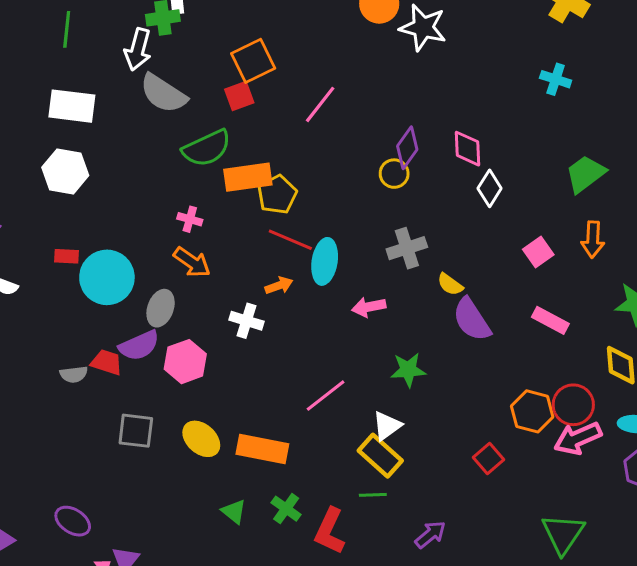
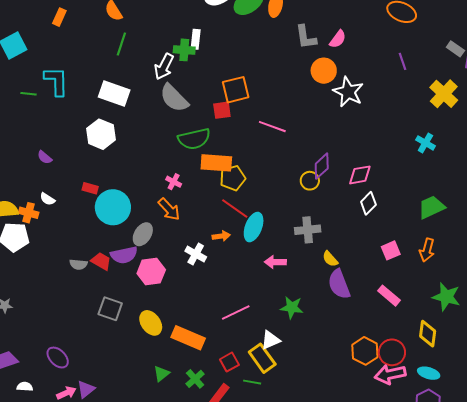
pink line: (320, 104) -> (272, 127), turned 60
pink diamond: (468, 149) -> (360, 175), turned 70
red square: (488, 458) -> (229, 362), moved
green triangle: (234, 512) -> (161, 374), turned 30

